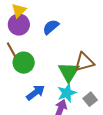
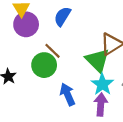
brown line: (11, 50) -> (52, 51), moved
blue arrow: (36, 93) -> (67, 94), turned -60

